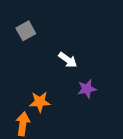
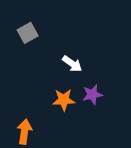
orange star: (40, 102) -> (64, 100), moved

